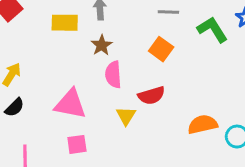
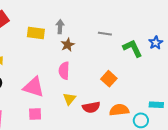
brown star: (102, 45) -> (68, 45), moved
orange square: (161, 49) -> (109, 79), moved
red semicircle: (152, 95) -> (91, 107), moved

